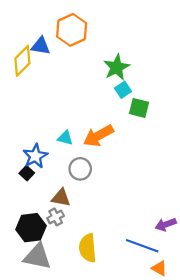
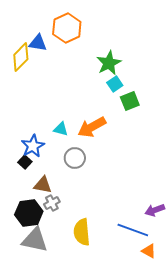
green square: (139, 108) -> (130, 101), turned -36
brown triangle: (61, 198) -> (43, 185), moved

